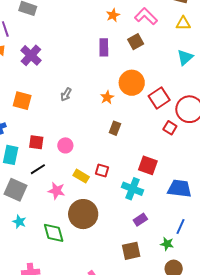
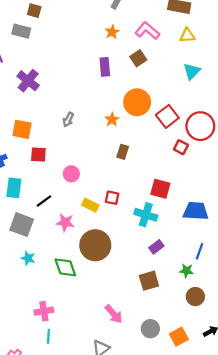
red square: (36, 142) -> (38, 155), moved

